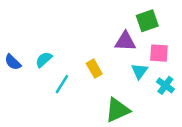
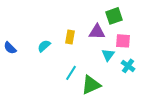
cyan semicircle: (44, 60) -> (44, 46), moved
yellow rectangle: (94, 69) -> (70, 37), moved, turned 40
cyan line: (62, 84) -> (71, 73), moved

